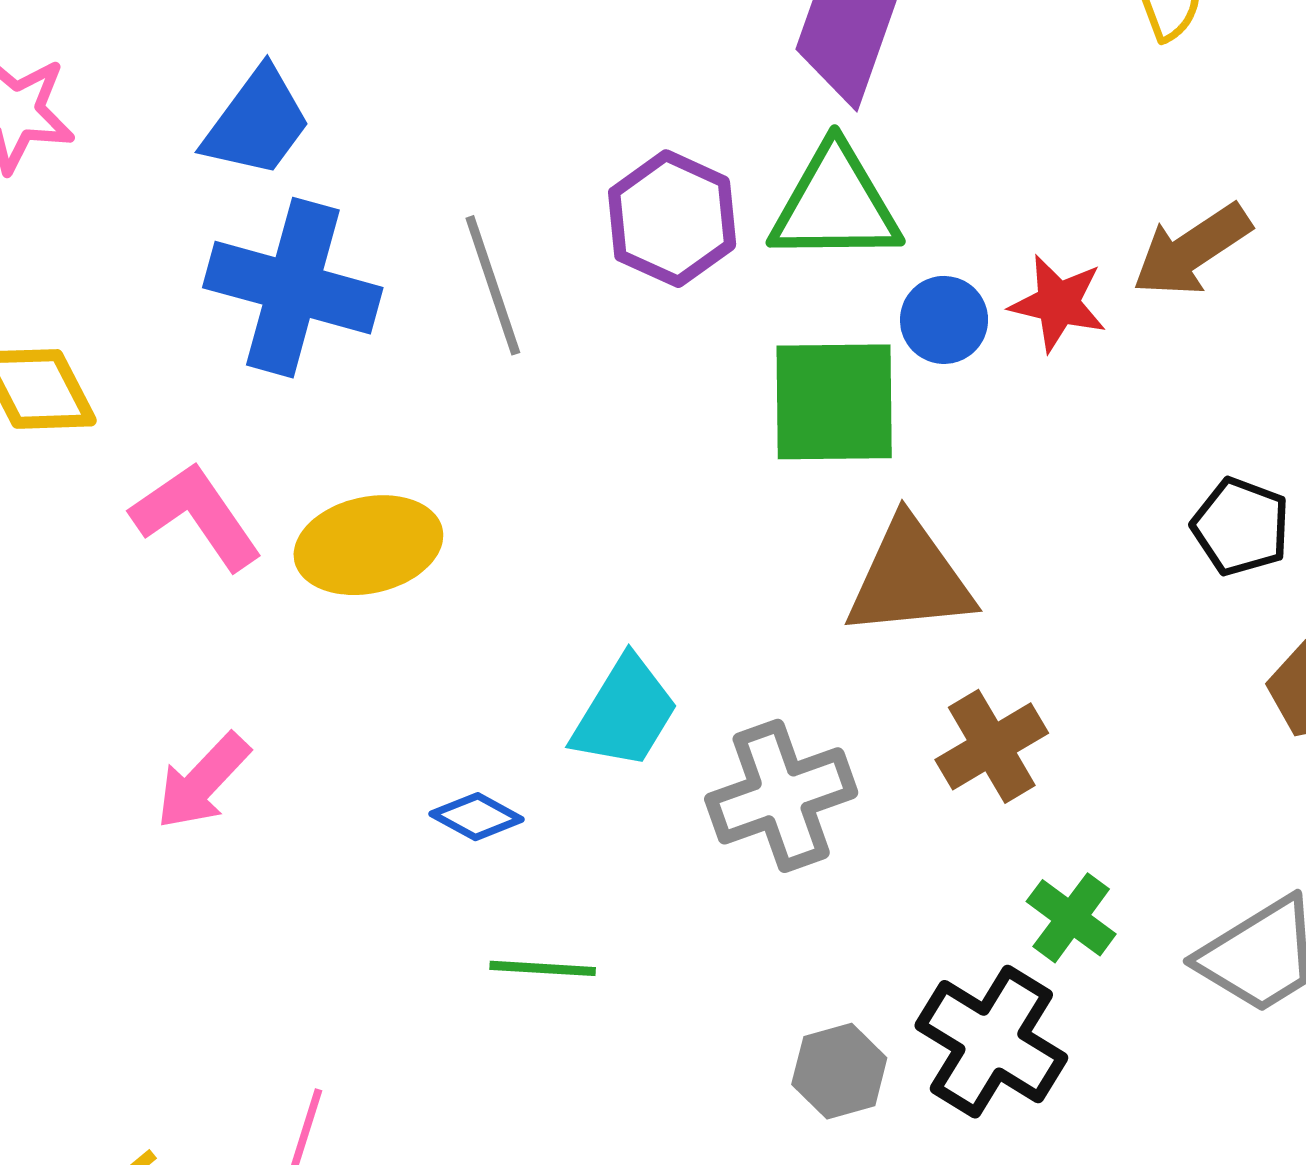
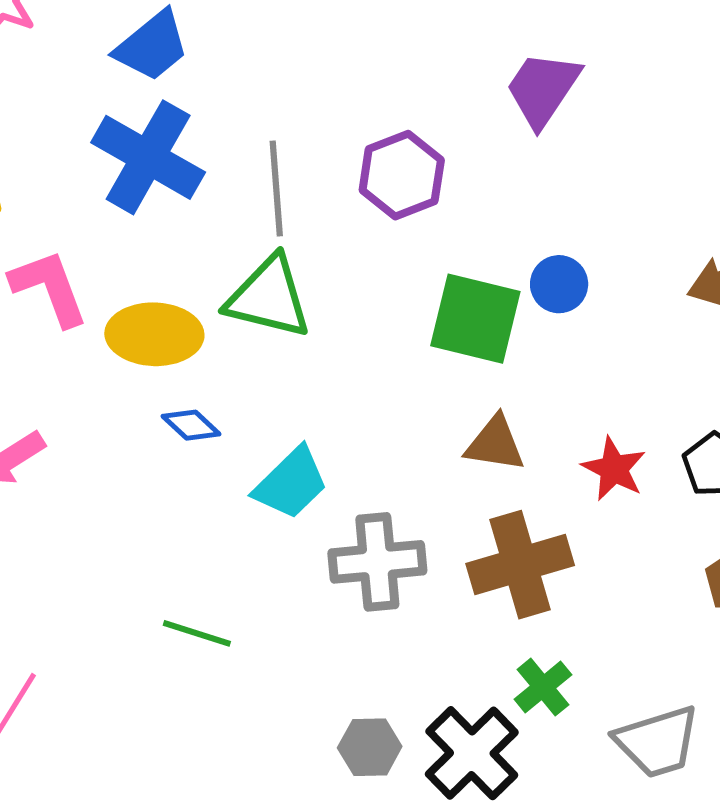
green triangle: (835, 204) -> (269, 297), moved
red star: (1058, 303) -> (614, 469), moved
brown triangle: (910, 578) -> (495, 444), size x0.7
brown cross: (992, 746) -> (520, 565), size x1.4
blue diamond: (477, 817) -> (191, 425), moved

